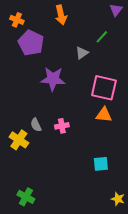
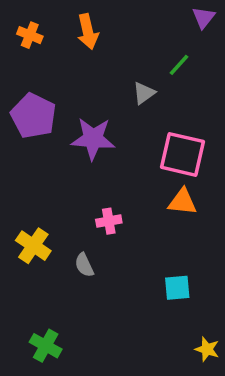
orange arrow: (61, 15) -> (88, 32), moved
purple pentagon: (31, 43) -> (33, 116), moved
gray semicircle: (36, 125) -> (84, 265), moved

